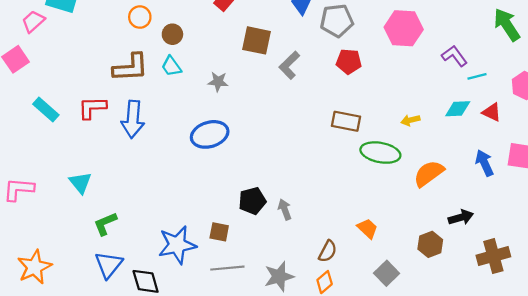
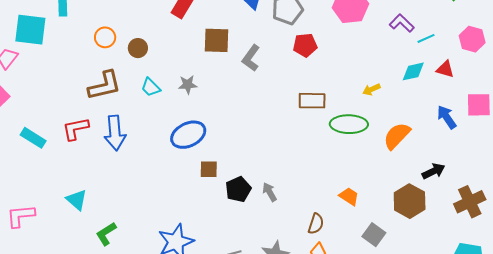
cyan trapezoid: (171, 66) -> (151, 87), moved
brown square: (219, 232) -> (209, 169), moved
brown hexagon: (430, 244) -> (410, 201), size x1.4

